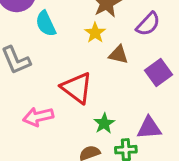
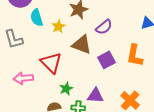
yellow star: (95, 33) -> (58, 26), moved
brown triangle: (118, 55) -> (82, 45), size x1.5

